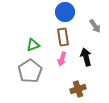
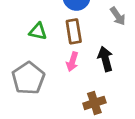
green triangle: (33, 45) -> (38, 31), moved, turned 32

